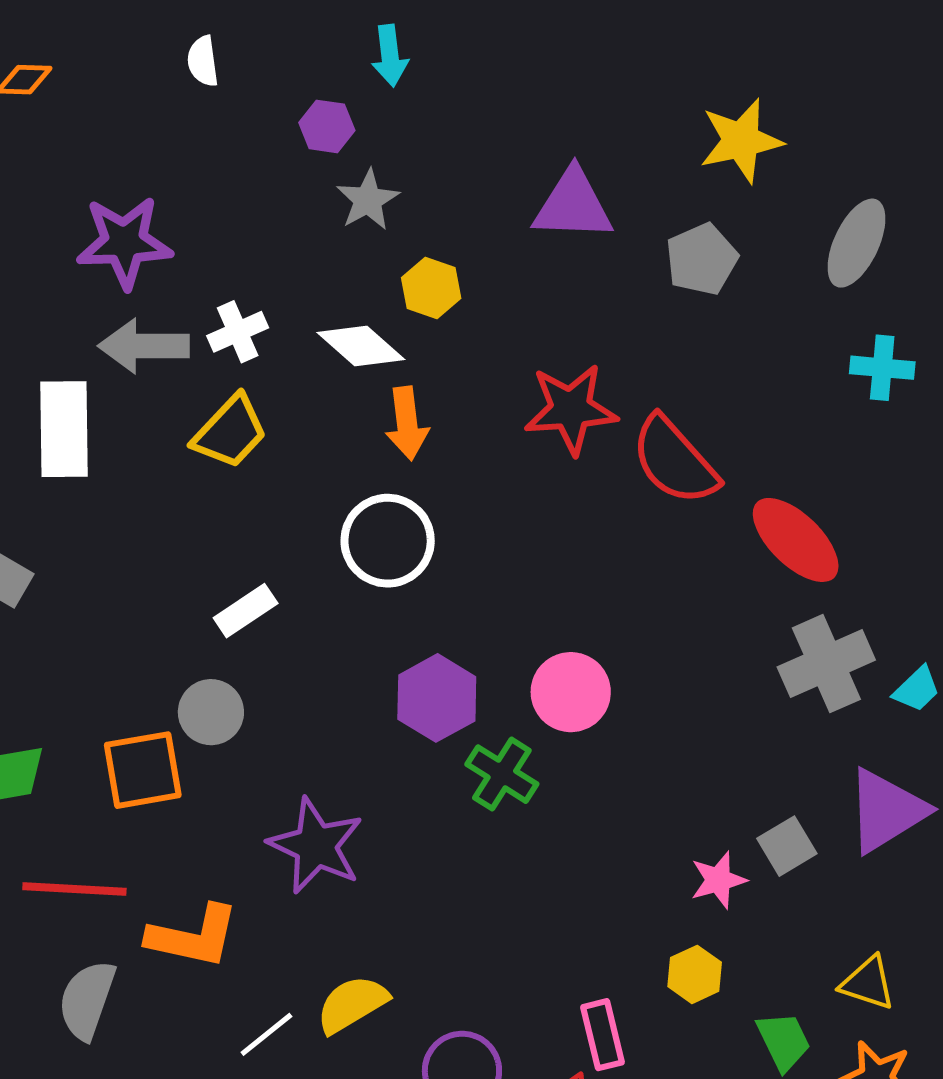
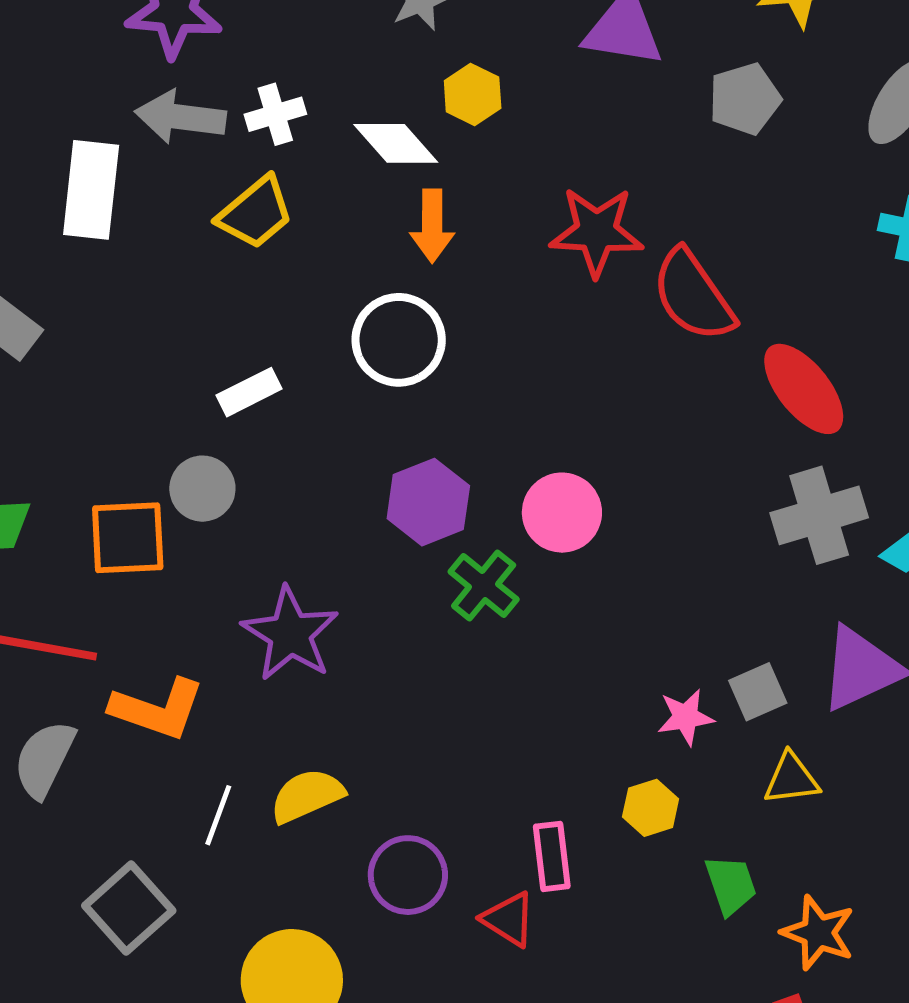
yellow triangle: (868, 983) -> (792, 779), moved, turned -32
white line: (266, 1034) -> (218, 815), turned -38

